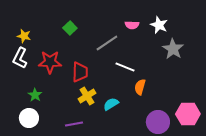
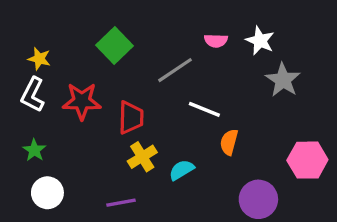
green square: (70, 28) -> (114, 46), size x1.5
green star: (35, 95) -> (34, 150), moved
pink hexagon: (188, 114) -> (307, 160), moved

